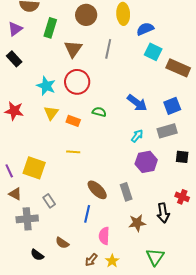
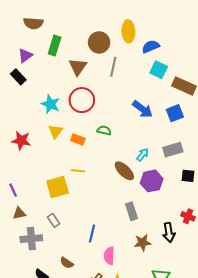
brown circle: (86, 15) -> (99, 42), moved
purple triangle: (15, 29) -> (25, 56), moved
blue arrow: (137, 103) -> (143, 109), moved
blue square: (172, 106) -> (175, 113), moved
red star: (14, 111) -> (21, 141), moved
yellow square: (34, 168) -> (58, 187), moved, turned -35
brown ellipse: (97, 190) -> (124, 171), moved
brown triangle: (15, 194) -> (19, 213), turned -40

